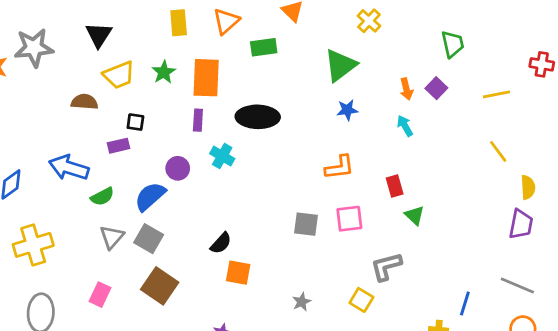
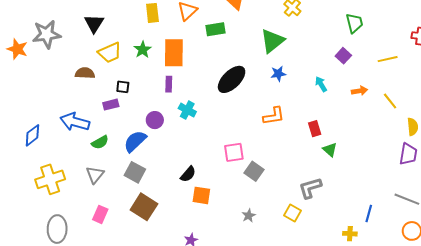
orange arrow: (406, 89) -> (359, 91), moved, turned -84
black ellipse: (258, 117) -> (232, 79), moved, turned -44
pink square: (349, 219) -> (234, 152), moved
gray square: (306, 224) -> (254, 171), moved, turned 30
gray triangle: (112, 237) -> (95, 175), moved

